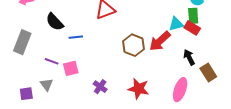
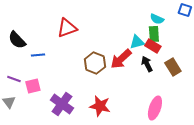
black arrow: (189, 57) -> (147, 64), moved
brown rectangle: (208, 72) -> (173, 67), moved
purple cross: (100, 87) -> (62, 104), size x1.6
pink ellipse: (180, 90) -> (155, 108), moved

